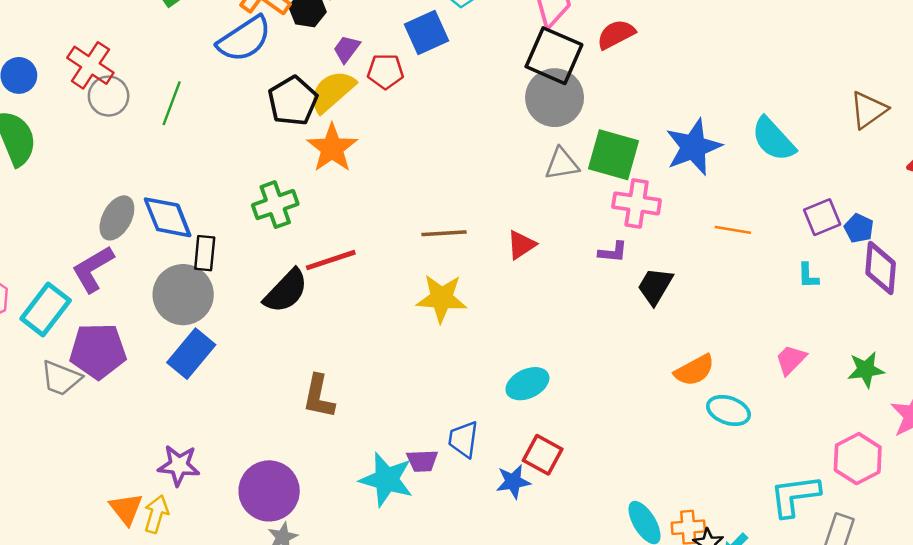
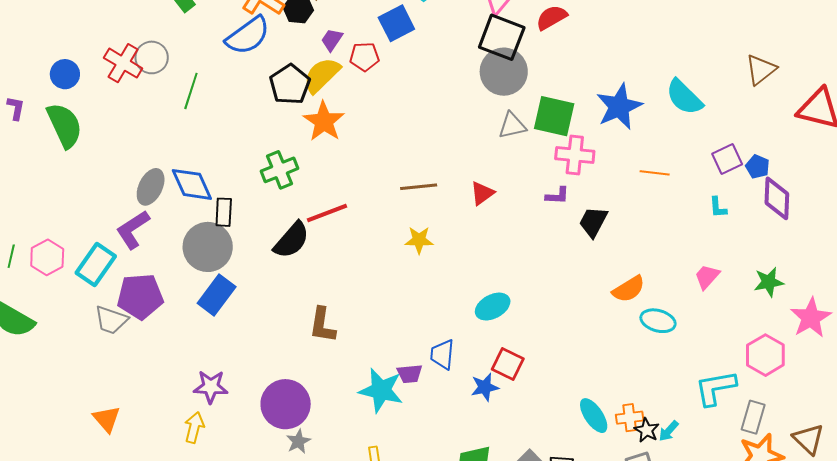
gray circle: (109, 96) -> (152, 57), moved
yellow star: (441, 298) -> (419, 240), size x0.7
orange triangle: (126, 509) -> (107, 419), moved

